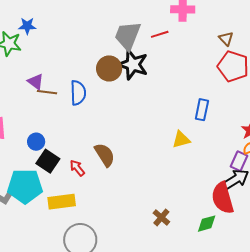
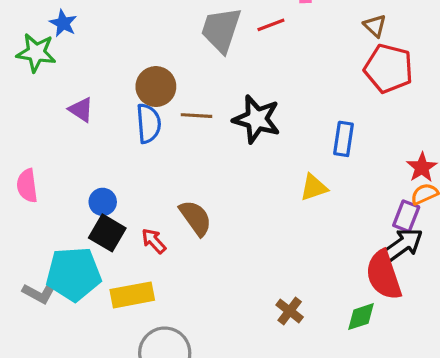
blue star: (27, 26) -> (63, 23), turned 30
black star: (133, 64) -> (257, 119), moved
brown circle: (109, 68) -> (156, 87), moved
brown line: (47, 92) -> (196, 116), moved
blue circle: (36, 142) -> (103, 202), moved

